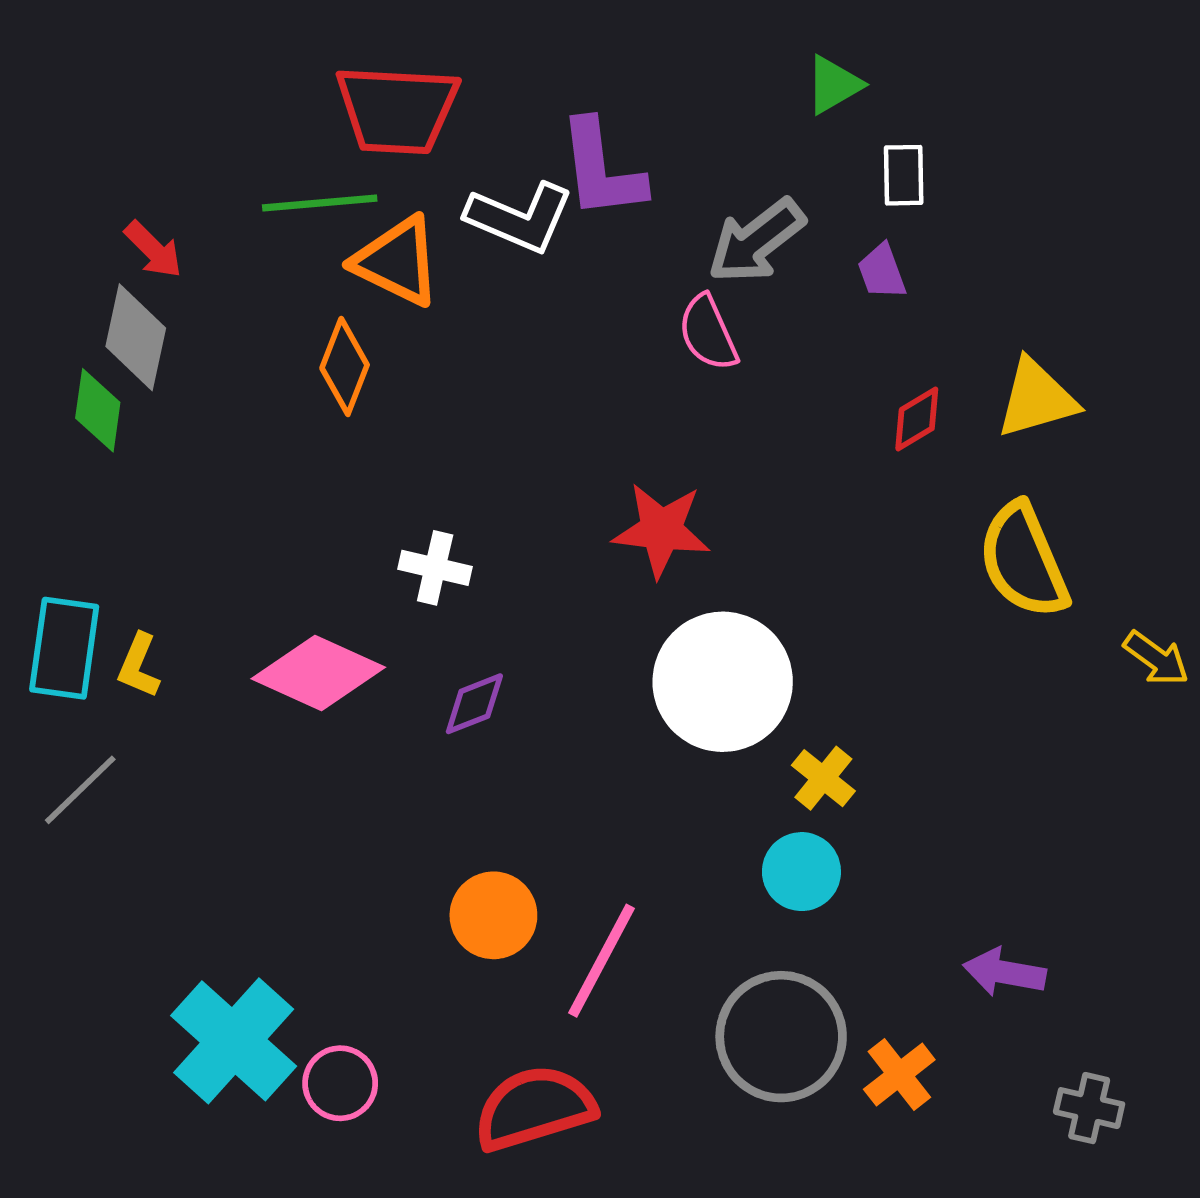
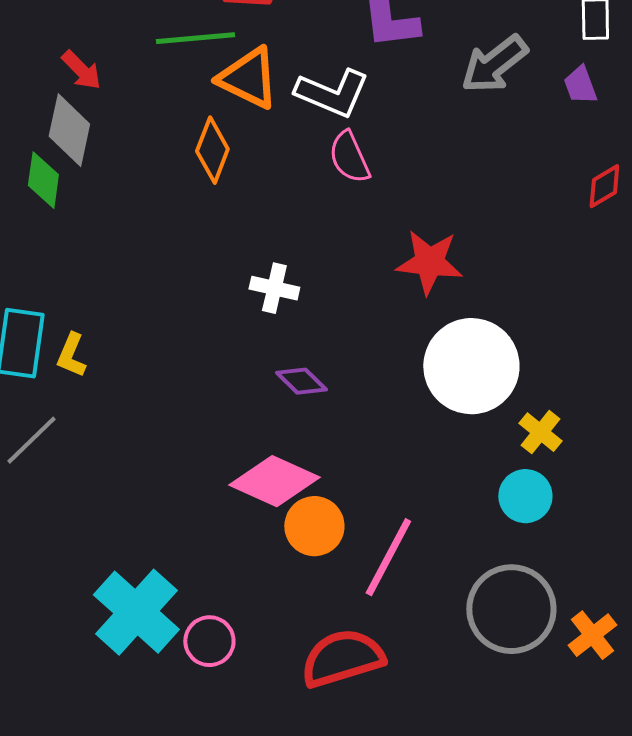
white L-shape: (520, 218) -> (332, 93), moved
pink semicircle: (708, 333) -> (349, 157), moved
pink diamond: (318, 673) -> (274, 481), moved
purple diamond: (474, 704) -> (301, 381), turned 66

